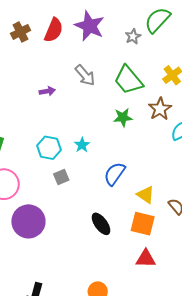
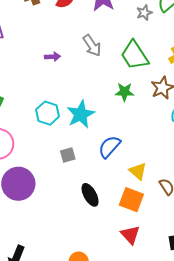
cyan star: (82, 145) -> (81, 114), size x1.8
gray square: (61, 177) -> (68, 155), moved
red triangle: (146, 259) -> (130, 235), turned 40

